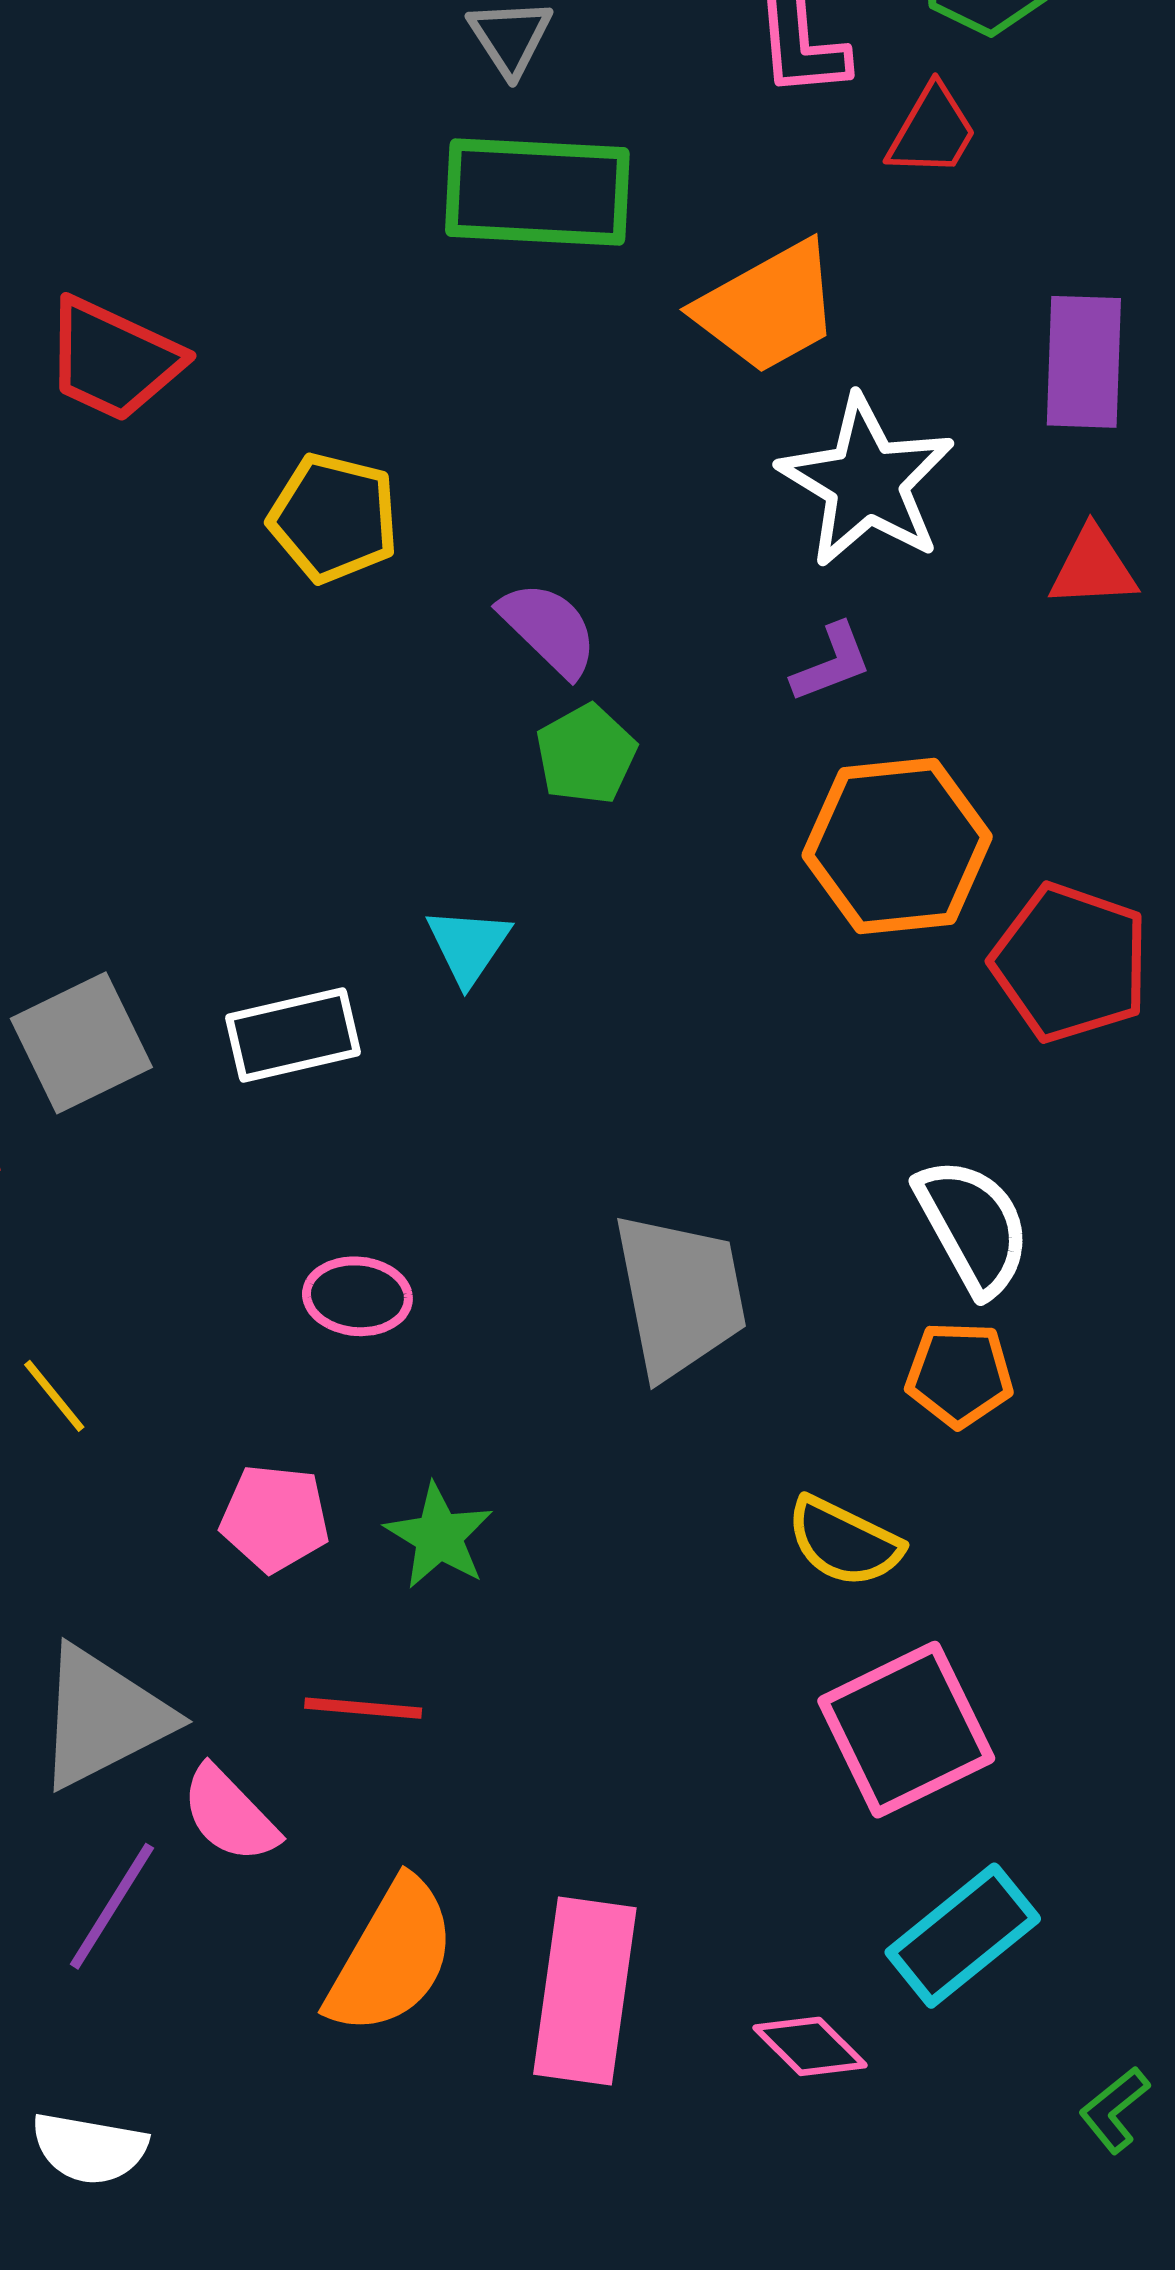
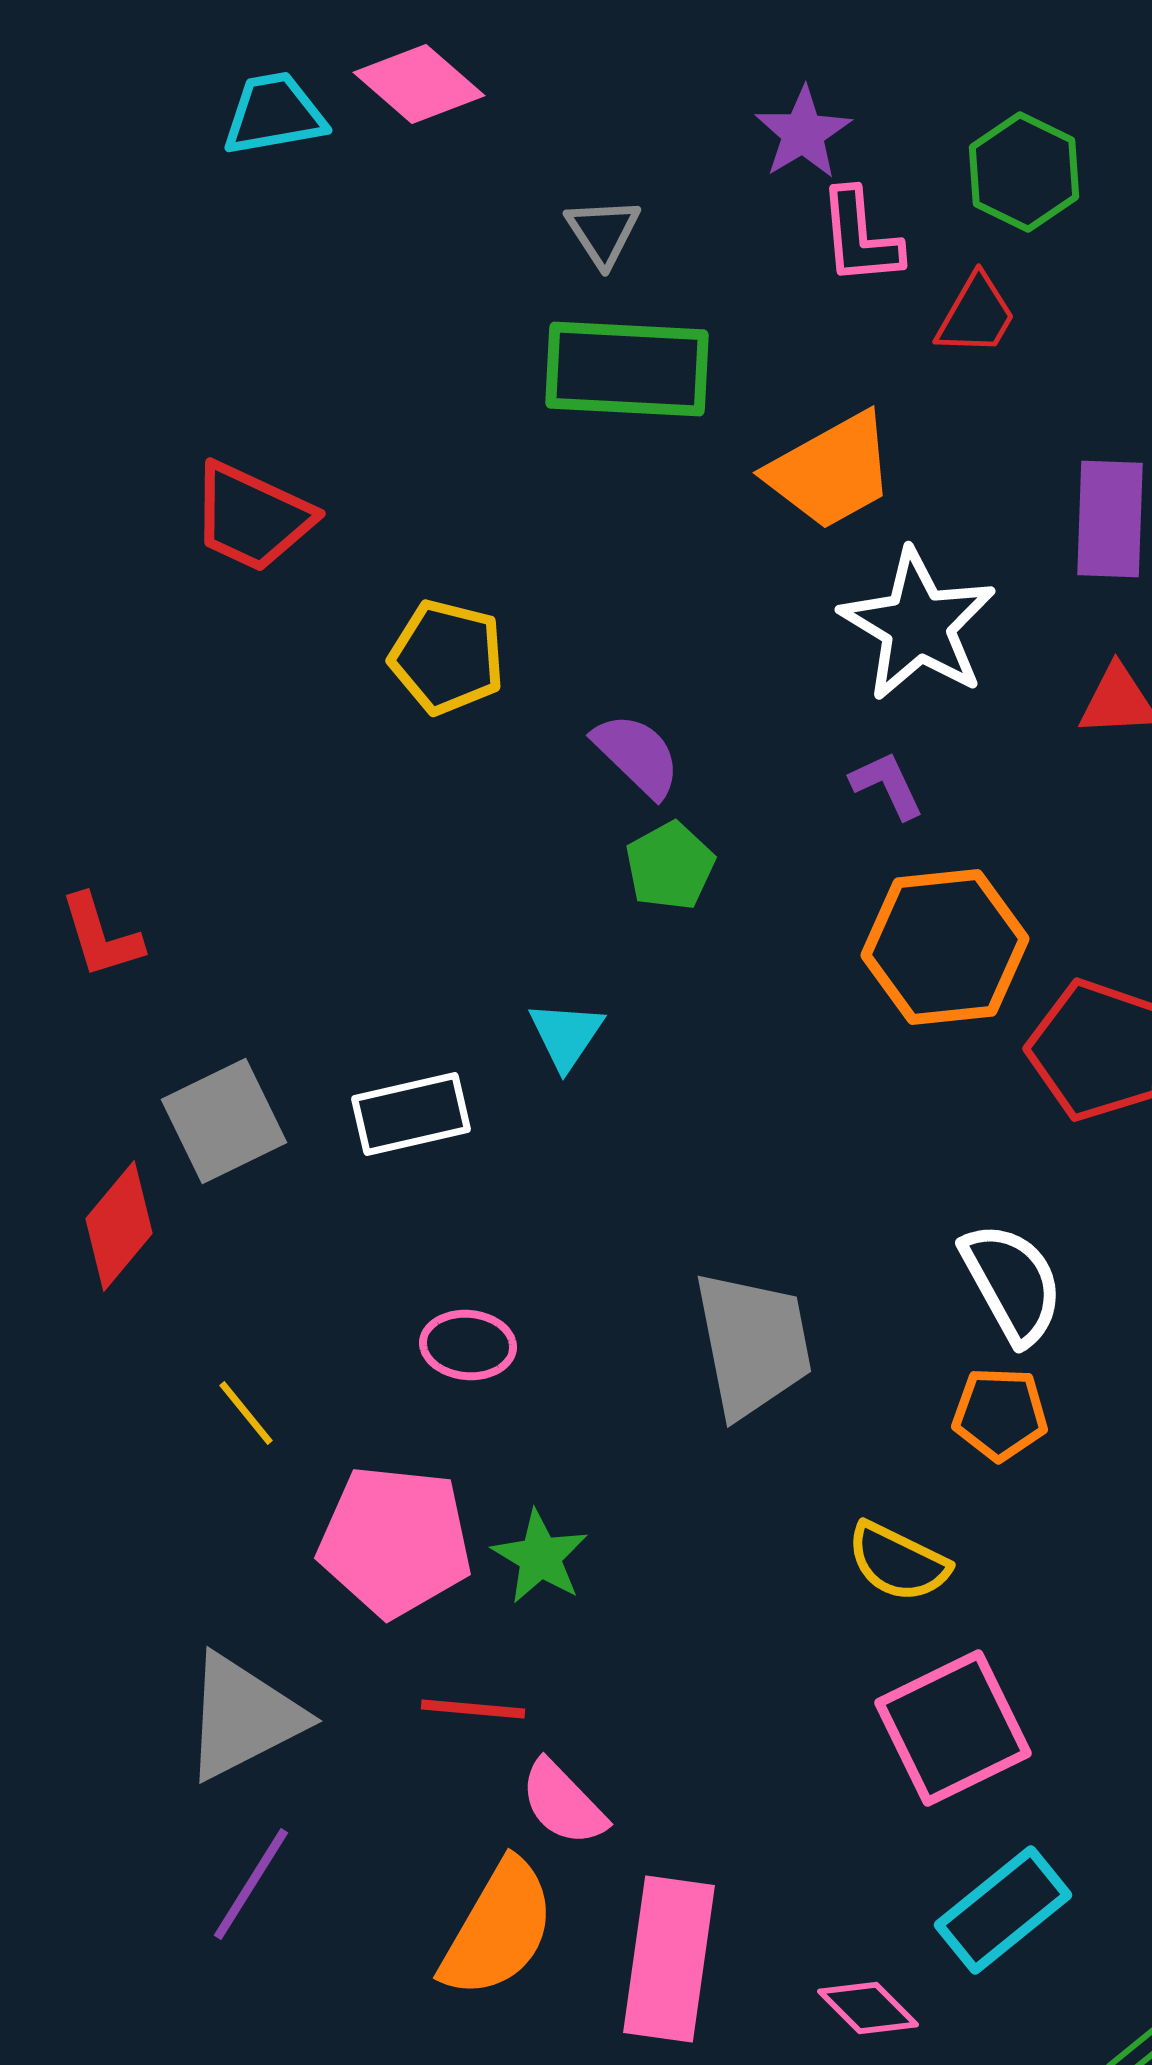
purple L-shape: (832, 663) -> (887, 785), turned -94
yellow line: (54, 1396) -> (246, 1413), moved
pink pentagon: (275, 1518) -> (395, 1541), size x1.6
pink semicircle: (230, 1814) -> (563, 1803), moved

